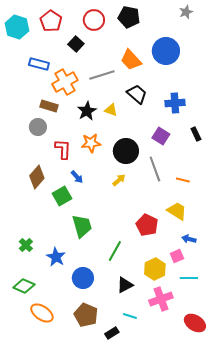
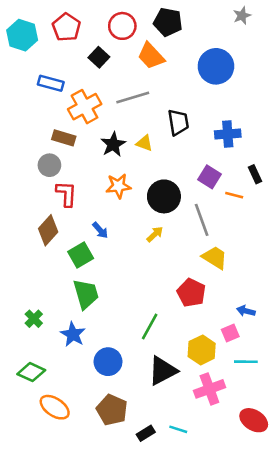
orange trapezoid: (131, 60) -> (151, 56), moved
black trapezoid: (137, 94) -> (178, 122), turned 40
red L-shape: (63, 149) -> (66, 194), moved
orange line: (183, 180) -> (234, 195), moved
yellow trapezoid: (177, 211) -> (215, 258), moved
green trapezoid: (82, 226) -> (86, 294), moved
black triangle: (125, 285) -> (163, 371), size x1.4
cyan line: (130, 316) -> (178, 429), moved

